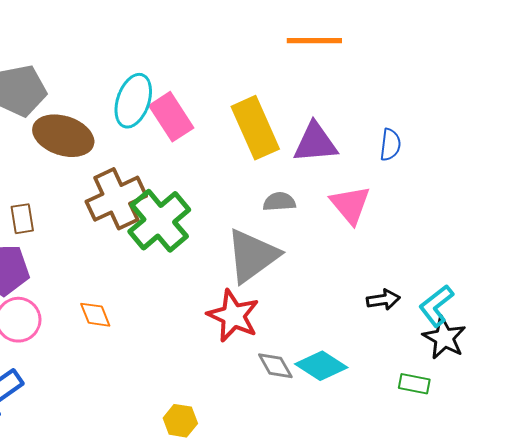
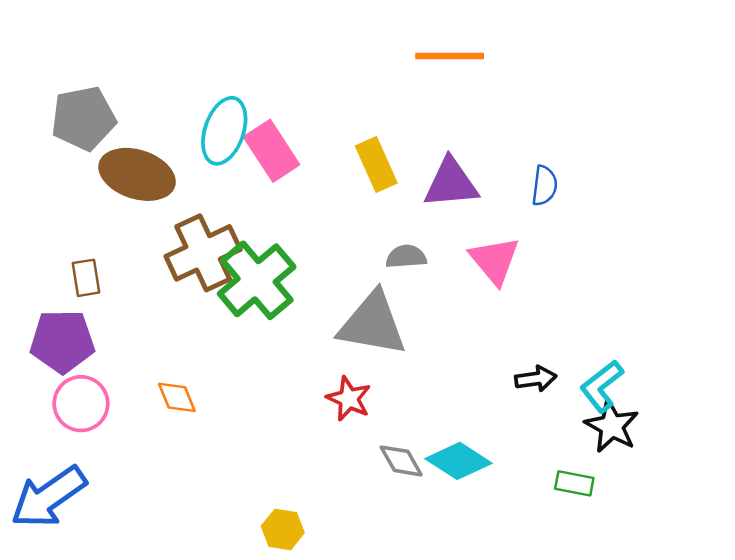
yellow rectangle: (255, 128) -> (376, 164), size x0.7
gray triangle: (252, 256) -> (372, 324), turned 46
red star: (233, 316) -> (349, 399), size x0.7

